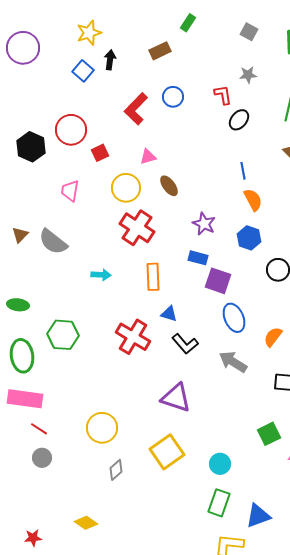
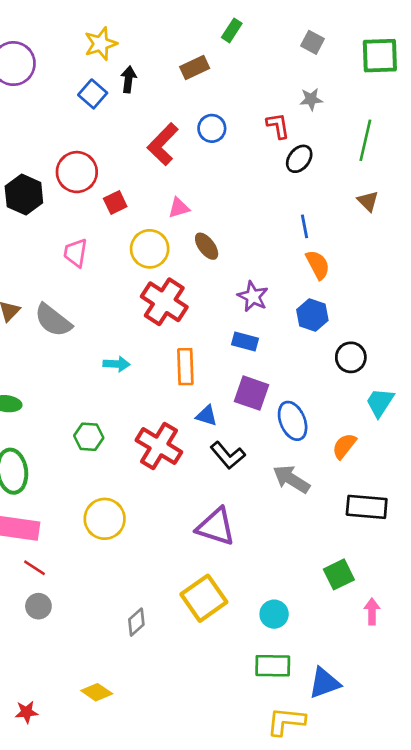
purple square: (218, 281) -> (252, 393), moved
green hexagon: (63, 335) -> (89, 437), moved, size x0.7
yellow circle: (102, 428) -> (105, 519), moved
green rectangle: (219, 503) -> (273, 666), turned 72

